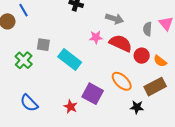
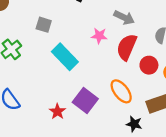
red semicircle: (121, 43) -> (127, 47), turned -100
gray square: (43, 45) -> (44, 25), moved

